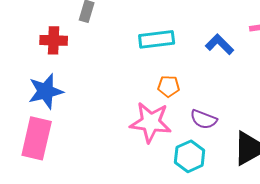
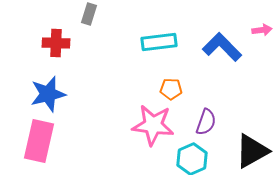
blue L-shape: (220, 44) -> (222, 47), size x1.4
purple semicircle: (204, 119) -> (206, 122), turned -92

